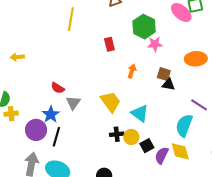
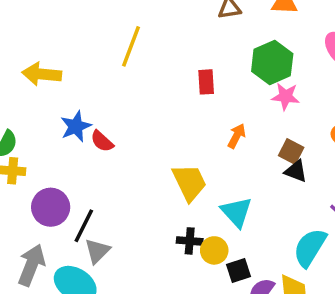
yellow line: (71, 19) -> (131, 46), moved
yellow arrow: (17, 57) -> (42, 74), size x1.5
gray triangle: (73, 103) -> (97, 251), moved
blue star: (51, 114) -> (76, 126), moved

